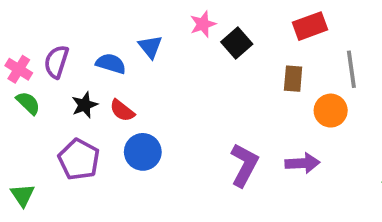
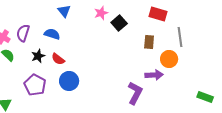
red rectangle: (310, 26) -> (158, 14), turned 36
blue triangle: (150, 47) -> (64, 11), moved
purple arrow: (302, 163) -> (154, 75), moved
purple L-shape: (244, 165) -> (135, 93), moved

